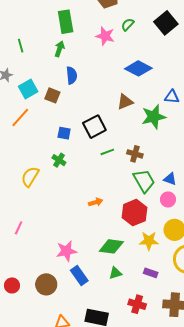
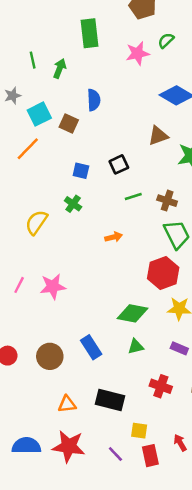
pink star: (105, 36) -> (137, 53), turned -30
green arrow: (60, 49) -> (60, 69), moved
black square: (94, 127) -> (119, 164), size x0.7
orange arrow: (96, 202) -> (114, 237), moved
pink star: (67, 251) -> (53, 287), moved

